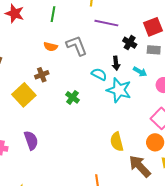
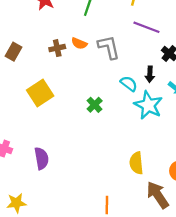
brown cross: (42, 75) -> (57, 48), moved
purple semicircle: (31, 140) -> (42, 158), moved

